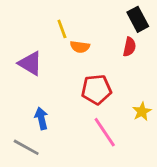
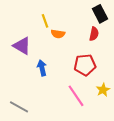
red pentagon: (96, 90) -> (85, 65), moved
yellow star: (142, 112) -> (103, 90), moved
blue arrow: (41, 118) -> (42, 68), moved

